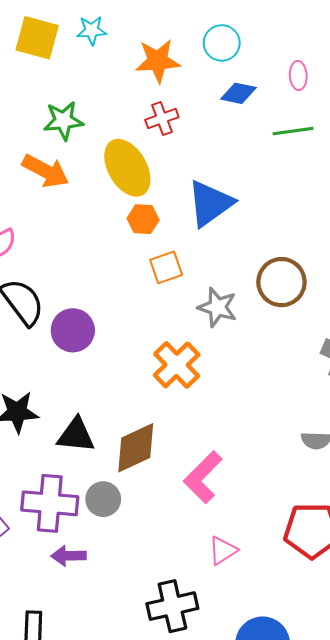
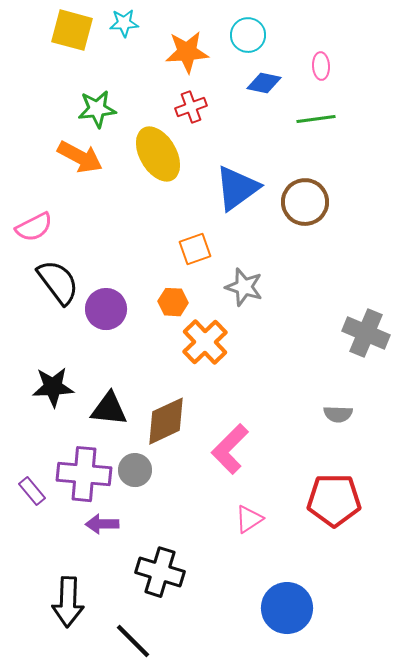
orange hexagon: (143, 219) -> (173, 302), moved
brown circle: (281, 282) -> (305, 202), moved
black cross: (172, 606) -> (160, 572), moved, turned 30

